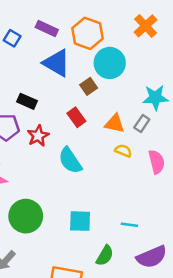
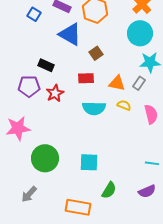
cyan circle: (110, 63) -> (140, 33), moved
red rectangle: (76, 117) -> (86, 78), turned -56
cyan semicircle: (70, 161) -> (94, 108), moved, turned -55
cyan line: (129, 225) -> (152, 163), moved
purple semicircle: (152, 257) -> (147, 191), size x0.7

